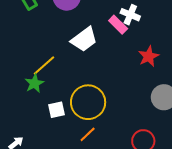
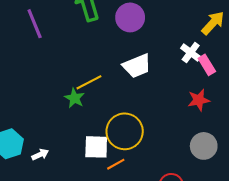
pink rectangle: (118, 25) -> (207, 65), moved
green star: (34, 83) -> (74, 98), turned -30
white square: (57, 110) -> (96, 147), moved, size x1.4

